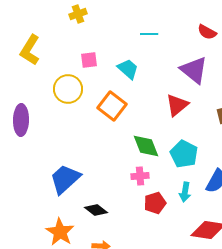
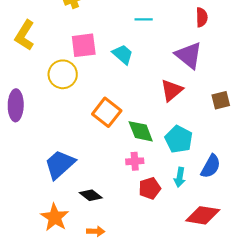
red semicircle: (207, 32) -> (202, 17), turned -120
pink square: (89, 60) -> (84, 45), size x1.5
orange square: (112, 106) -> (107, 112), moved

